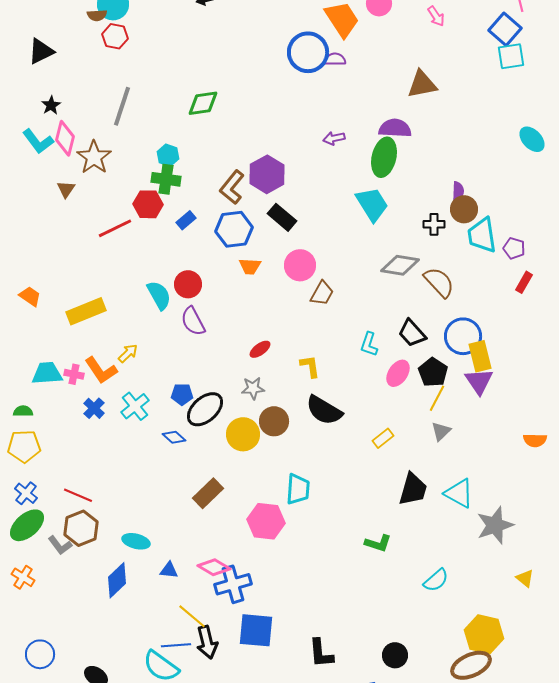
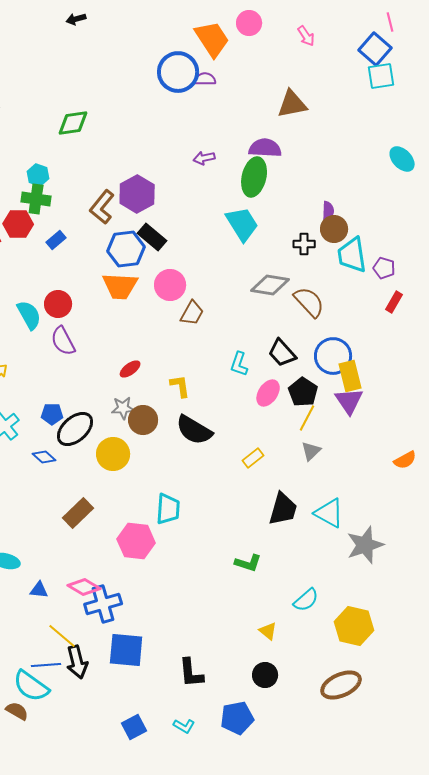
blue hexagon: (234, 229) -> (126, 249), moved
orange trapezoid: (250, 266) -> (120, 286), size x1.6
brown circle: (274, 421) -> (143, 420), moved
orange semicircle: (535, 440) -> (405, 460), turned -30
yellow triangle: (525, 578) -> (268, 631), moved
yellow hexagon: (484, 634) -> (354, 626), moved

